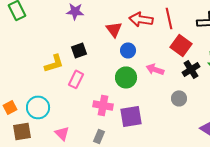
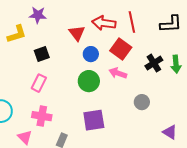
red square: (181, 45) -> (121, 49), moved
yellow L-shape: (54, 63) -> (17, 34), moved
black cross: (191, 69) -> (154, 63), moved
pink cross: (103, 105) -> (42, 116), moved

